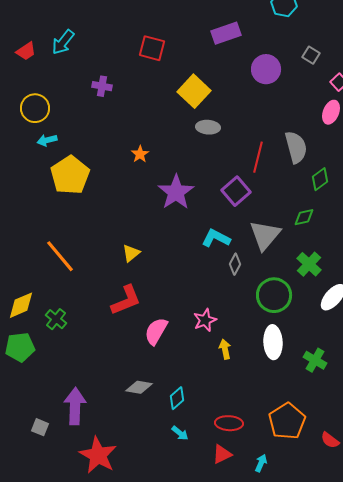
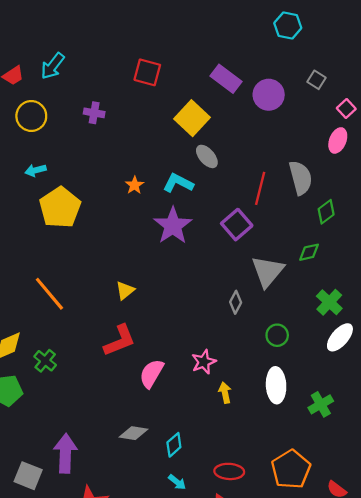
purple rectangle: (226, 33) -> (226, 79), moved, turned 56
yellow circle: (35, 108) -> (31, 116), moved
gray ellipse: (208, 127) -> (207, 156), turned 45
cyan L-shape: (216, 238) -> (178, 183), moved
green cross: (309, 264) -> (329, 302), moved
green circle: (274, 295) -> (277, 335), size x0.6
green cross: (315, 360) -> (321, 404), turned 30
gray square: (40, 427) -> (28, 476), size x1.5

